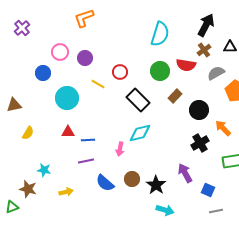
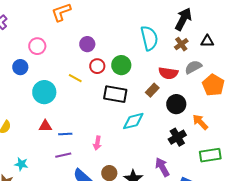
cyan semicircle: (160, 34) -> (149, 38), moved, turned -30
purple circle: (85, 58) -> (87, 44), moved
red semicircle: (186, 65) -> (168, 73), moved
green circle: (160, 71) -> (121, 65), moved
black rectangle: (138, 100) -> (115, 94), turned -35
cyan diamond: (140, 133) -> (133, 121), moved

